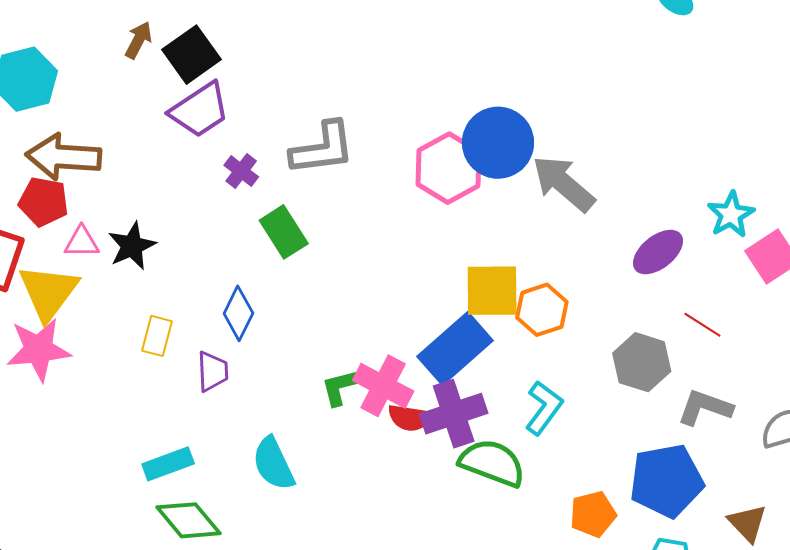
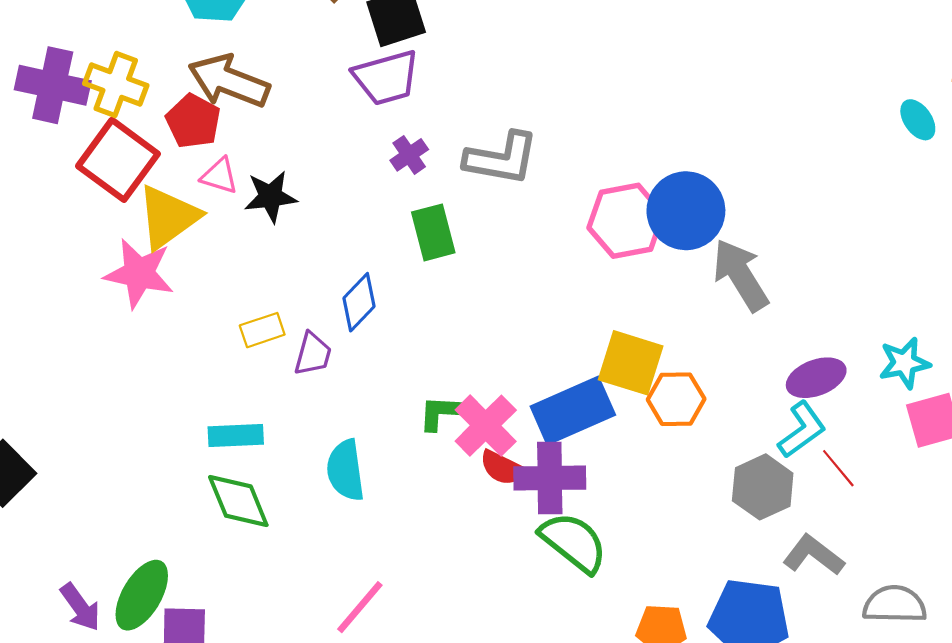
yellow rectangle: (157, 336) -> (262, 330), moved, turned 39
cyan L-shape: (544, 408) -> (802, 430), moved

